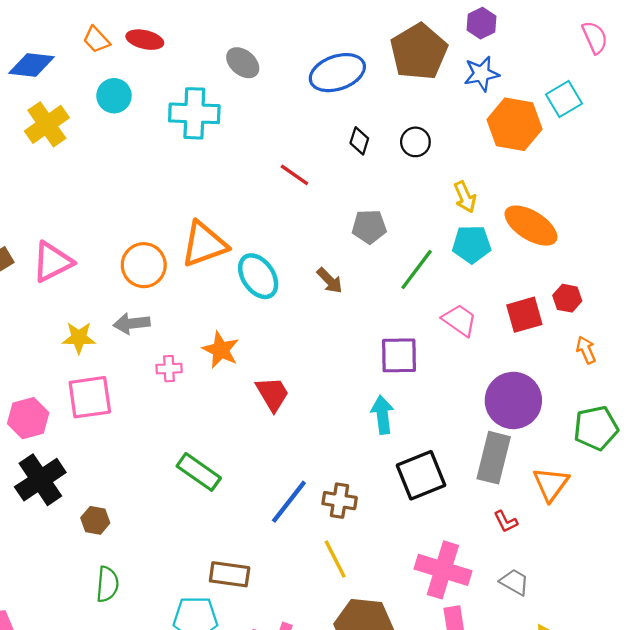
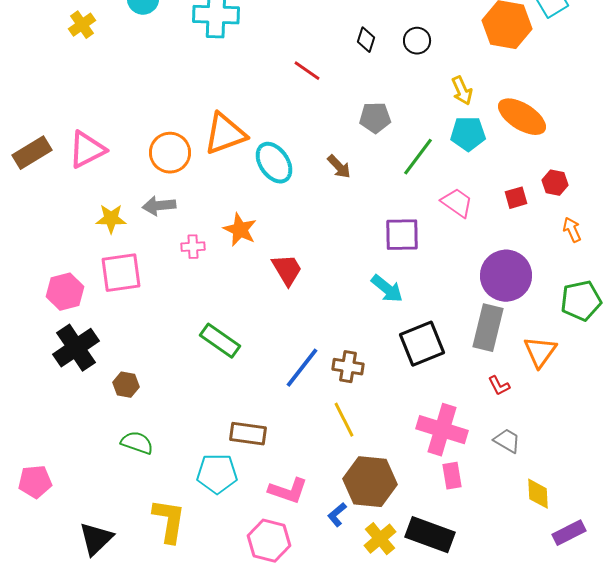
yellow cross: (47, 124) -> (82, 25), size x0.7
red square: (524, 315) -> (516, 198), size x0.7
cyan arrow: (382, 415) -> (387, 289), turned 136
green semicircle: (107, 584) -> (137, 443), turned -76

